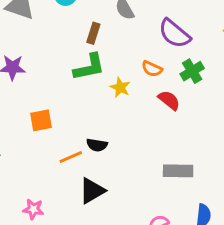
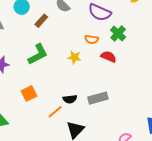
brown rectangle: (93, 33) -> (41, 21), moved, turned 40
green L-shape: (89, 67) -> (38, 54), moved
gray rectangle: (178, 171) -> (98, 98), moved

